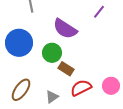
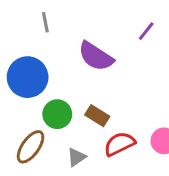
green circle: (52, 53) -> (57, 114), moved

